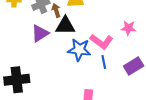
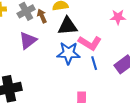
black triangle: (65, 26) -> (68, 26), moved
pink star: (128, 28) -> (118, 17), moved

